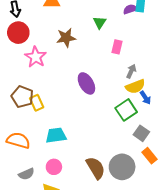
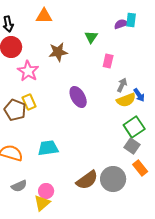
blue arrow: (145, 98) -> (139, 95), moved
yellow rectangle: (37, 103) -> (29, 102), moved
green square: (126, 110) -> (134, 127), moved
pink circle: (54, 167) -> (46, 191), moved
brown semicircle: (96, 168) -> (87, 180), turned 85

